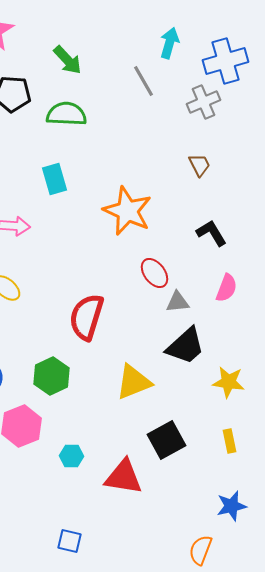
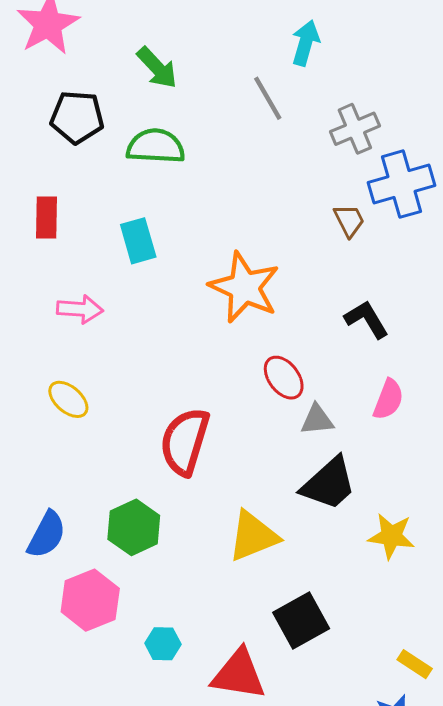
blue cross: (226, 61) -> (401, 184), moved
yellow rectangle: (230, 441) -> (415, 664), moved, turned -45

